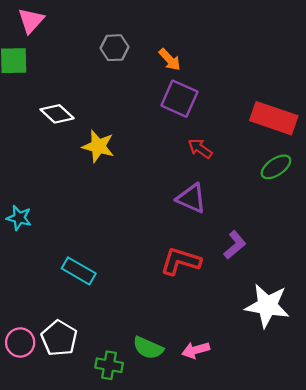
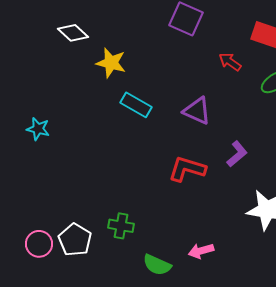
red arrow: (200, 148) -> (230, 62), moved
cyan rectangle: (79, 271) -> (136, 105), moved
green semicircle: (148, 348) -> (157, 265), moved
green cross: (109, 365) -> (121, 226), moved

